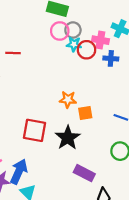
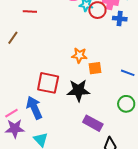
black star: (68, 138) -> (78, 90), turned 30
blue arrow: (19, 172) -> (34, 108), moved, turned -50

